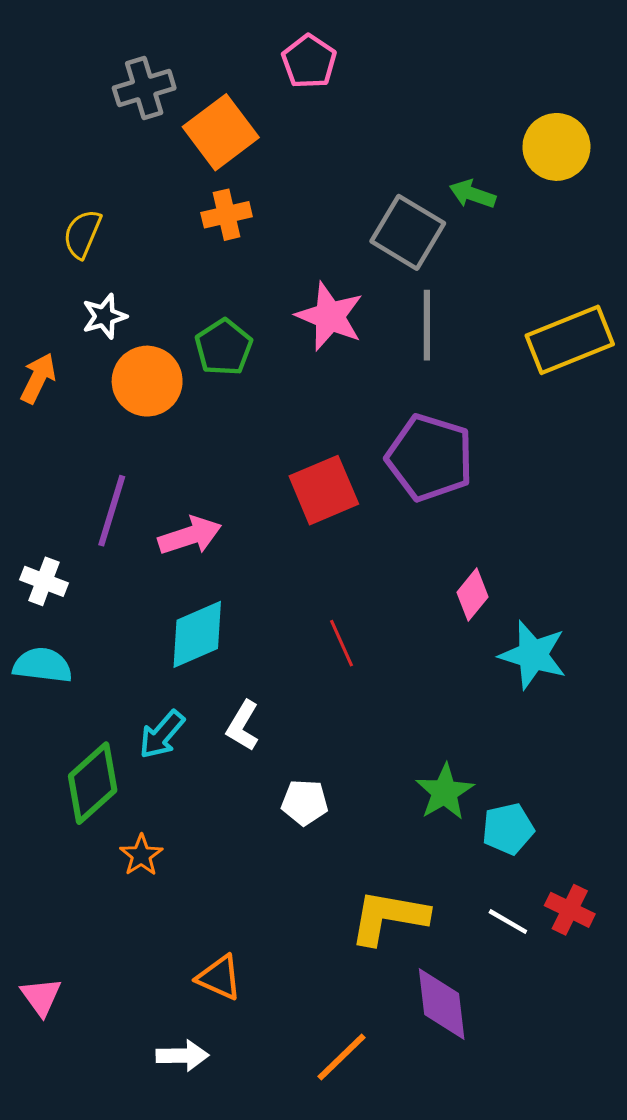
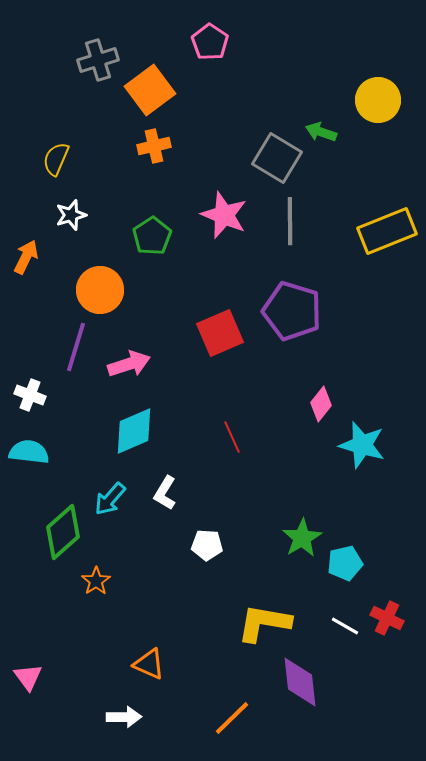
orange circle: (147, 381) -> (100, 290), moved

